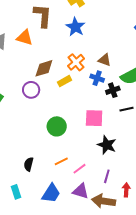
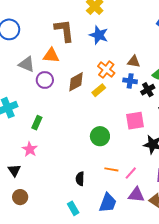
purple circle: (31, 90) -> (45, 80), moved
orange line: (61, 161) -> (111, 169), turned 48

